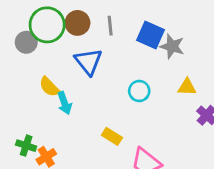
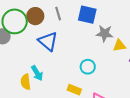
gray star: (172, 46) -> (105, 34), moved
yellow semicircle: (49, 87) -> (26, 82), moved, turned 49
cyan circle: (139, 91) -> (88, 67), moved

